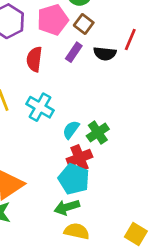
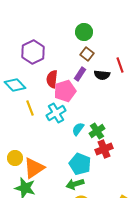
pink pentagon: (53, 20) -> (65, 91), moved
red line: (130, 39) -> (120, 65), turned -42
cyan cross: (40, 107) -> (56, 113), turned 30
red cross: (79, 158) -> (104, 149), moved

